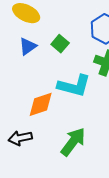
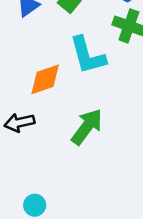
cyan L-shape: (74, 86) -> (88, 55), turned 60

